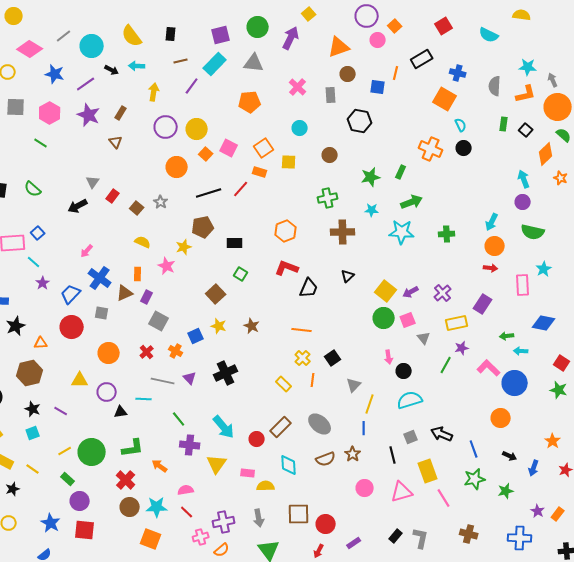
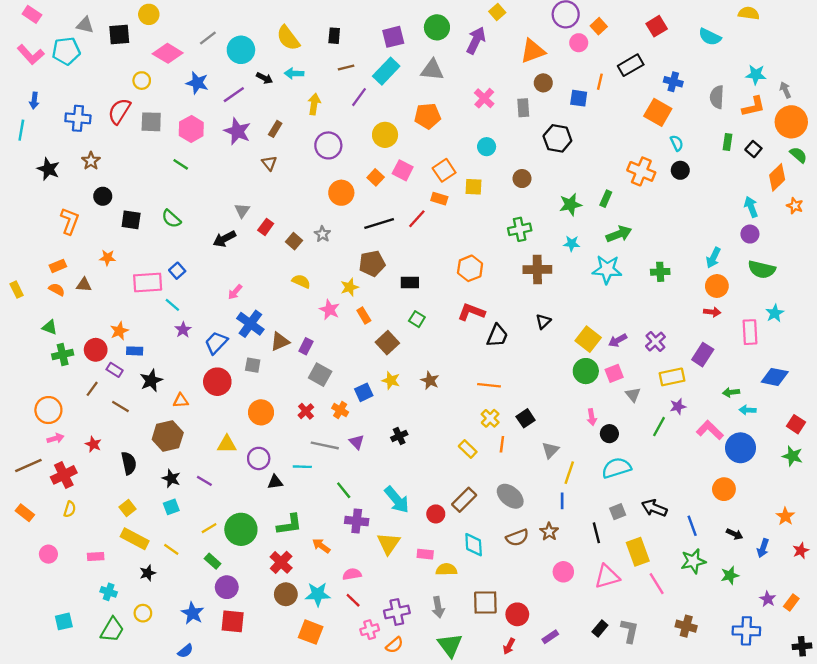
yellow circle: (197, 129) -> (385, 135), moved
orange rectangle: (138, 274) -> (364, 316), moved, turned -32
black cross: (226, 373) -> (399, 436), size x0.6

